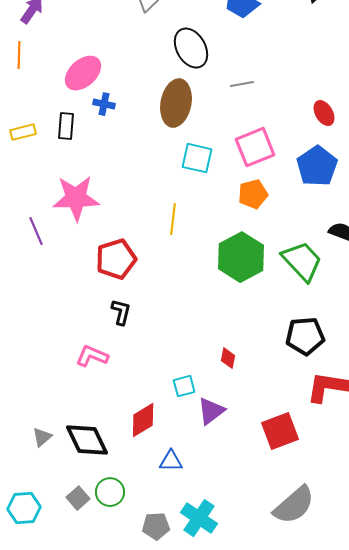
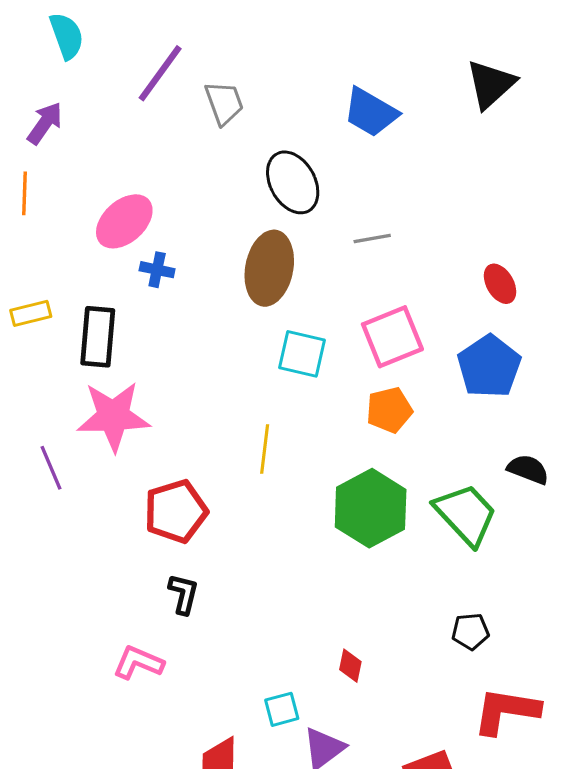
black rectangle: (66, 126) -> (98, 337), moved, size x1.4
black pentagon: (305, 336) -> (470, 631), size x0.6

